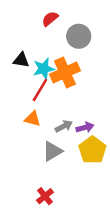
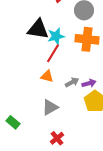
black triangle: (21, 60) -> (38, 29), size x1.6
orange cross: (65, 72) -> (87, 39), moved, turned 30
gray triangle: (52, 151) -> (50, 107), moved

